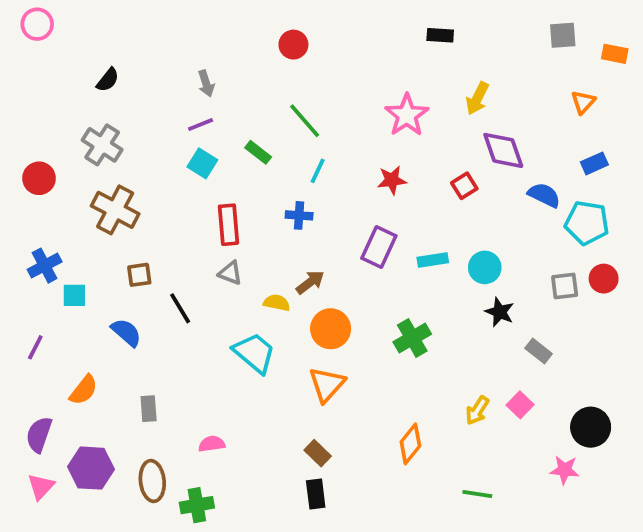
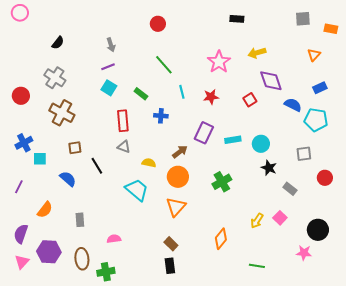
yellow arrow: (477, 98) -> (257, 53), turned 48
green rectangle: (258, 152) -> (141, 94), moved
cyan line: (318, 171) -> (182, 92), moved, turned -40
red circle: (604, 279) -> (325, 178), moved
brown arrow: (310, 282) -> (180, 152), moved

